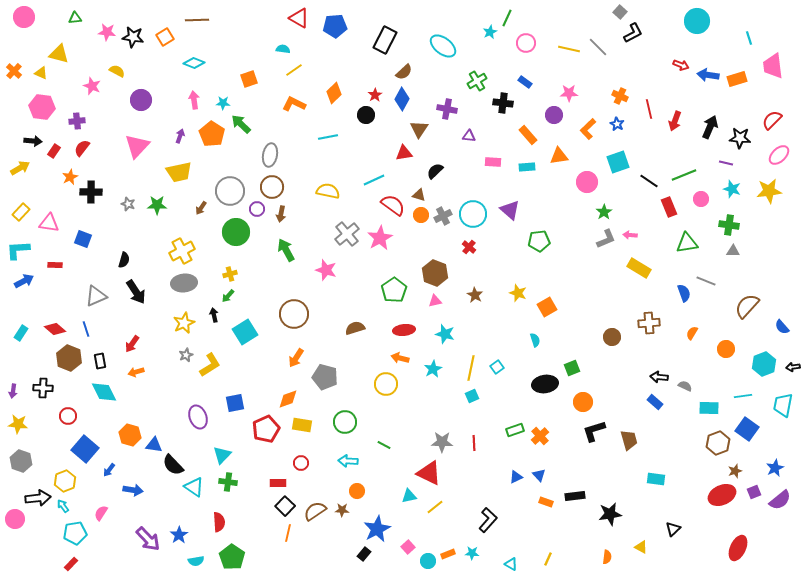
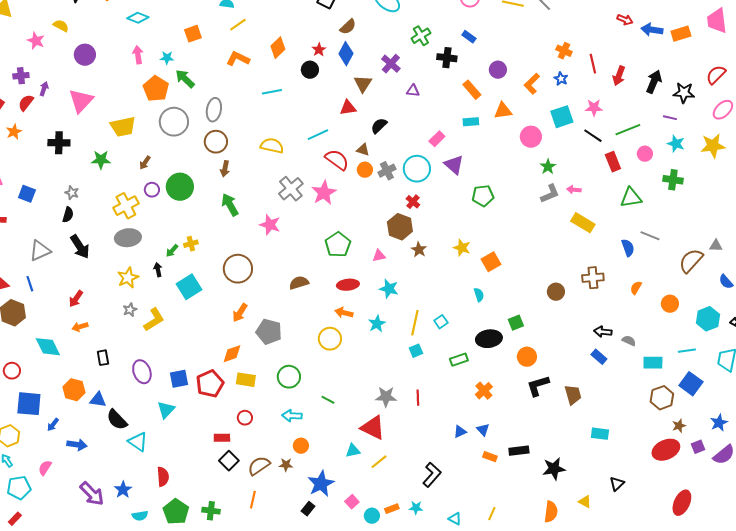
pink star: (569, 93) -> (594, 108), moved
purple cross: (447, 109) -> (391, 64), turned 30
purple arrow: (180, 136) -> (44, 89), moved
pink rectangle: (493, 162) -> (437, 139), moved, turned -49
gray circle: (230, 191) -> (174, 122), moved
black cross: (91, 192) -> (59, 143), moved
gray star: (128, 204) -> (72, 193), moved
purple circle: (257, 209) -> (152, 190), moved
gray triangle: (733, 251) -> (716, 246), moved
brown hexagon: (435, 273) -> (400, 227), moved
yellow cross: (230, 274) -> (191, 244), moved
black rectangle: (100, 361) -> (103, 358), moved
blue square: (235, 403) -> (179, 379), moved
green rectangle: (515, 430) -> (459, 360), moved
blue square: (85, 449) -> (29, 404), turned -36
green cross: (228, 482) -> (211, 511), moved
orange line: (288, 533) -> (253, 500), moved
orange semicircle: (607, 557) -> (551, 512), size x1.5

